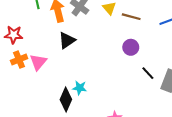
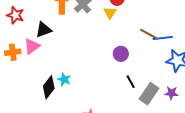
brown line: (131, 17) -> (148, 34), moved
black triangle: (67, 40) -> (44, 30), moved
orange cross: (19, 60) -> (13, 52), moved

